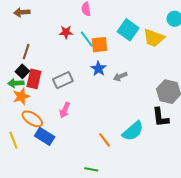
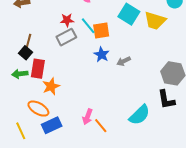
black square: (22, 71) -> (26, 53), moved
gray rectangle: (63, 80) -> (66, 37), moved
orange star: (21, 96) -> (51, 86), moved
pink arrow: (65, 110) -> (88, 117), moved
blue rectangle: (45, 136) -> (52, 125), turned -54
orange line: (104, 140) -> (101, 126), moved

